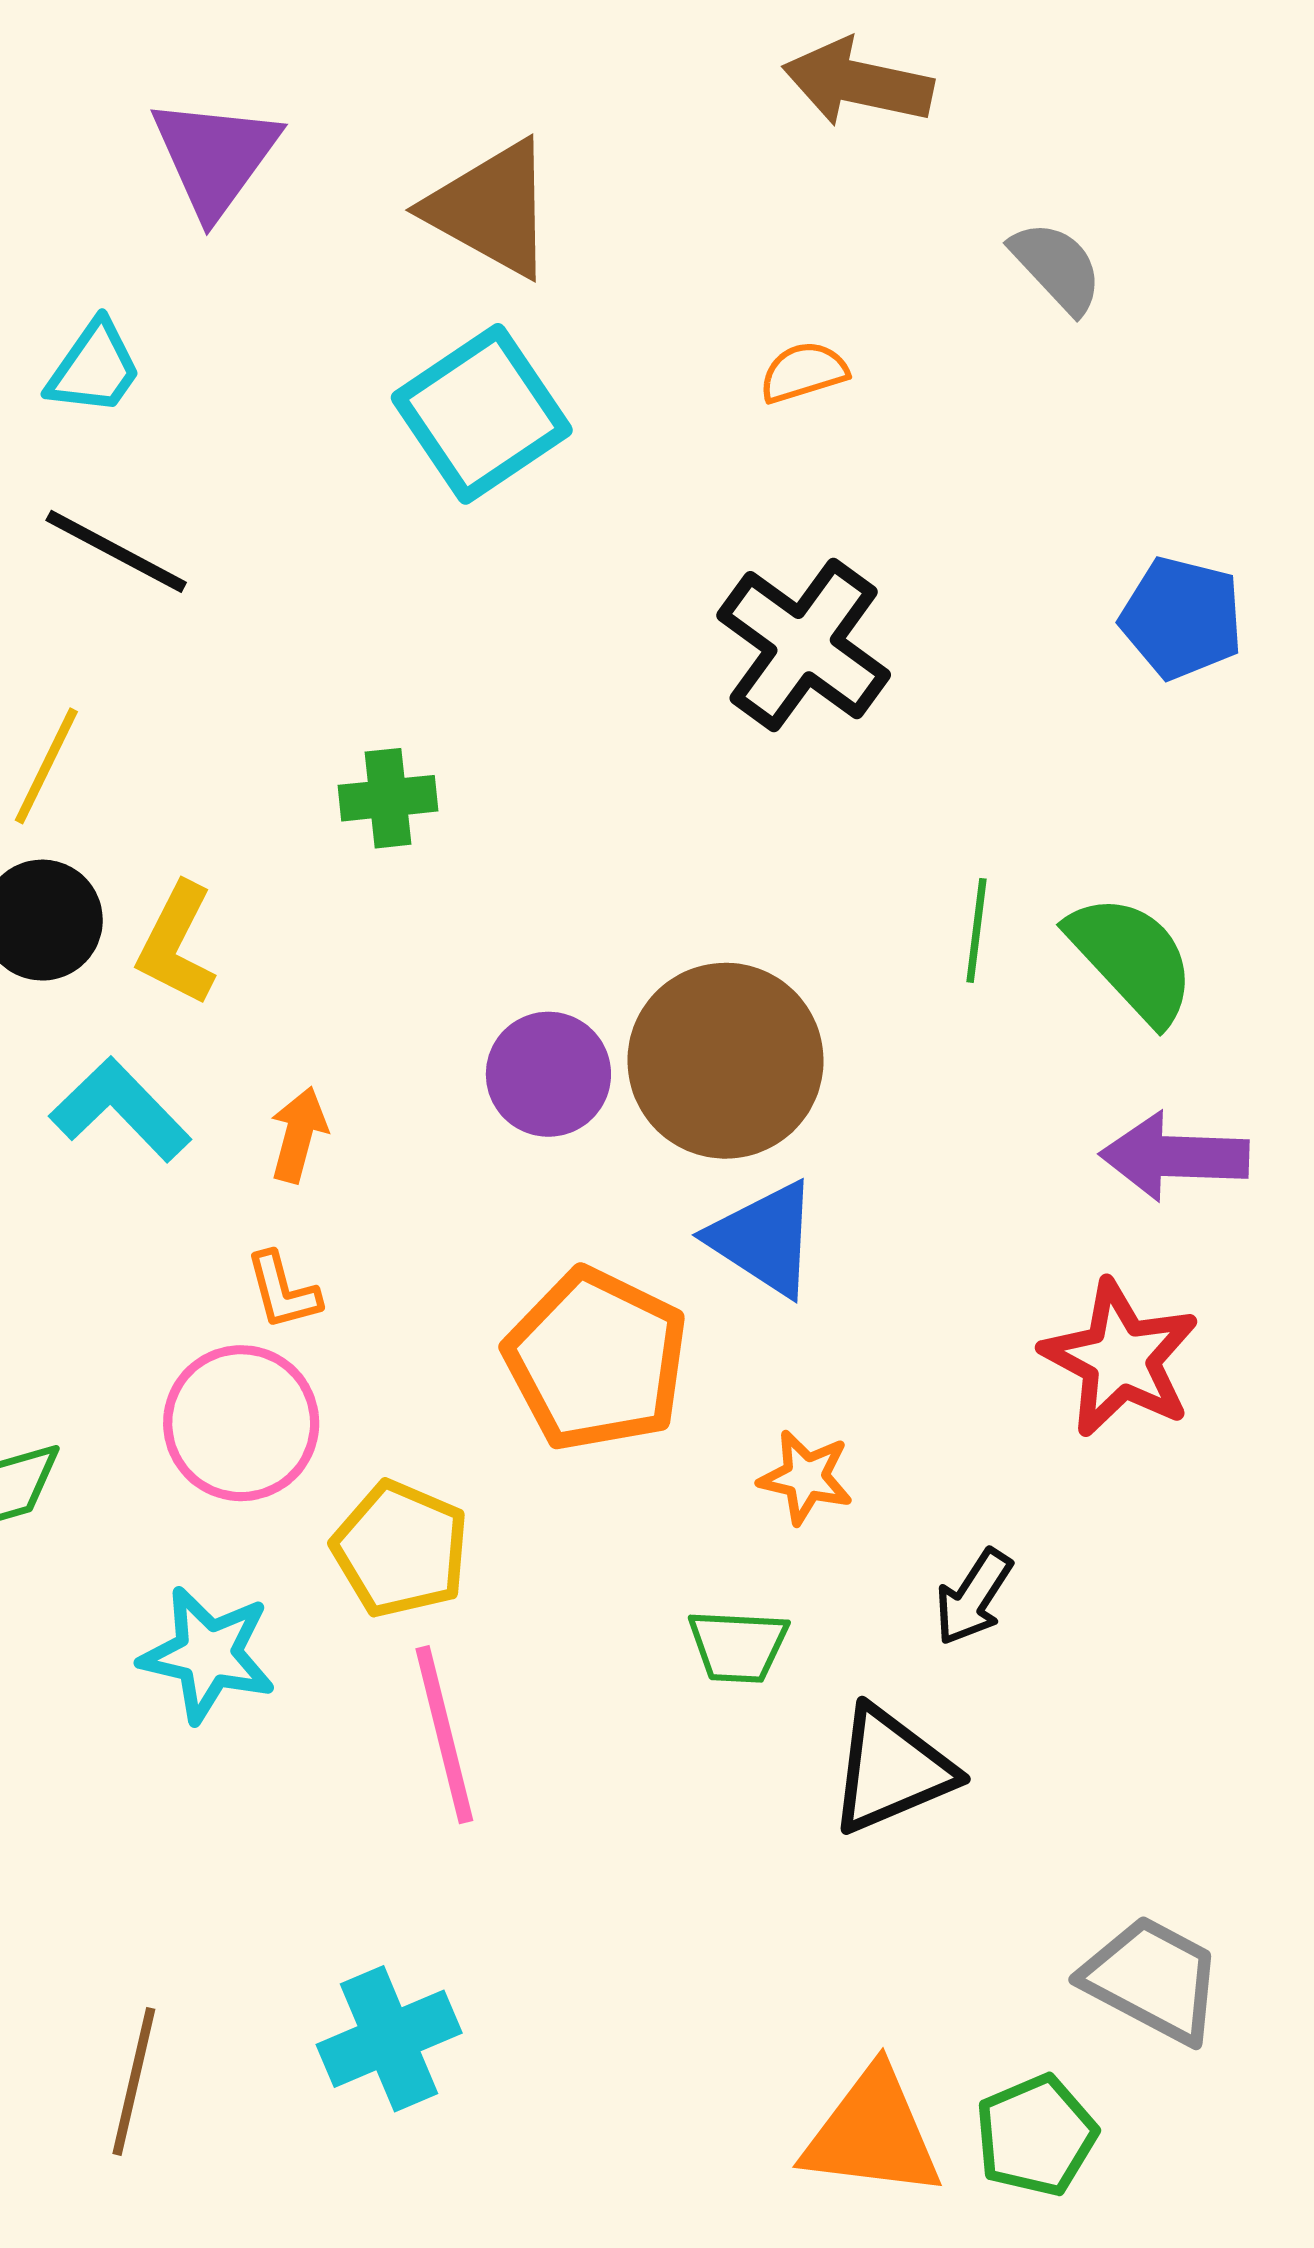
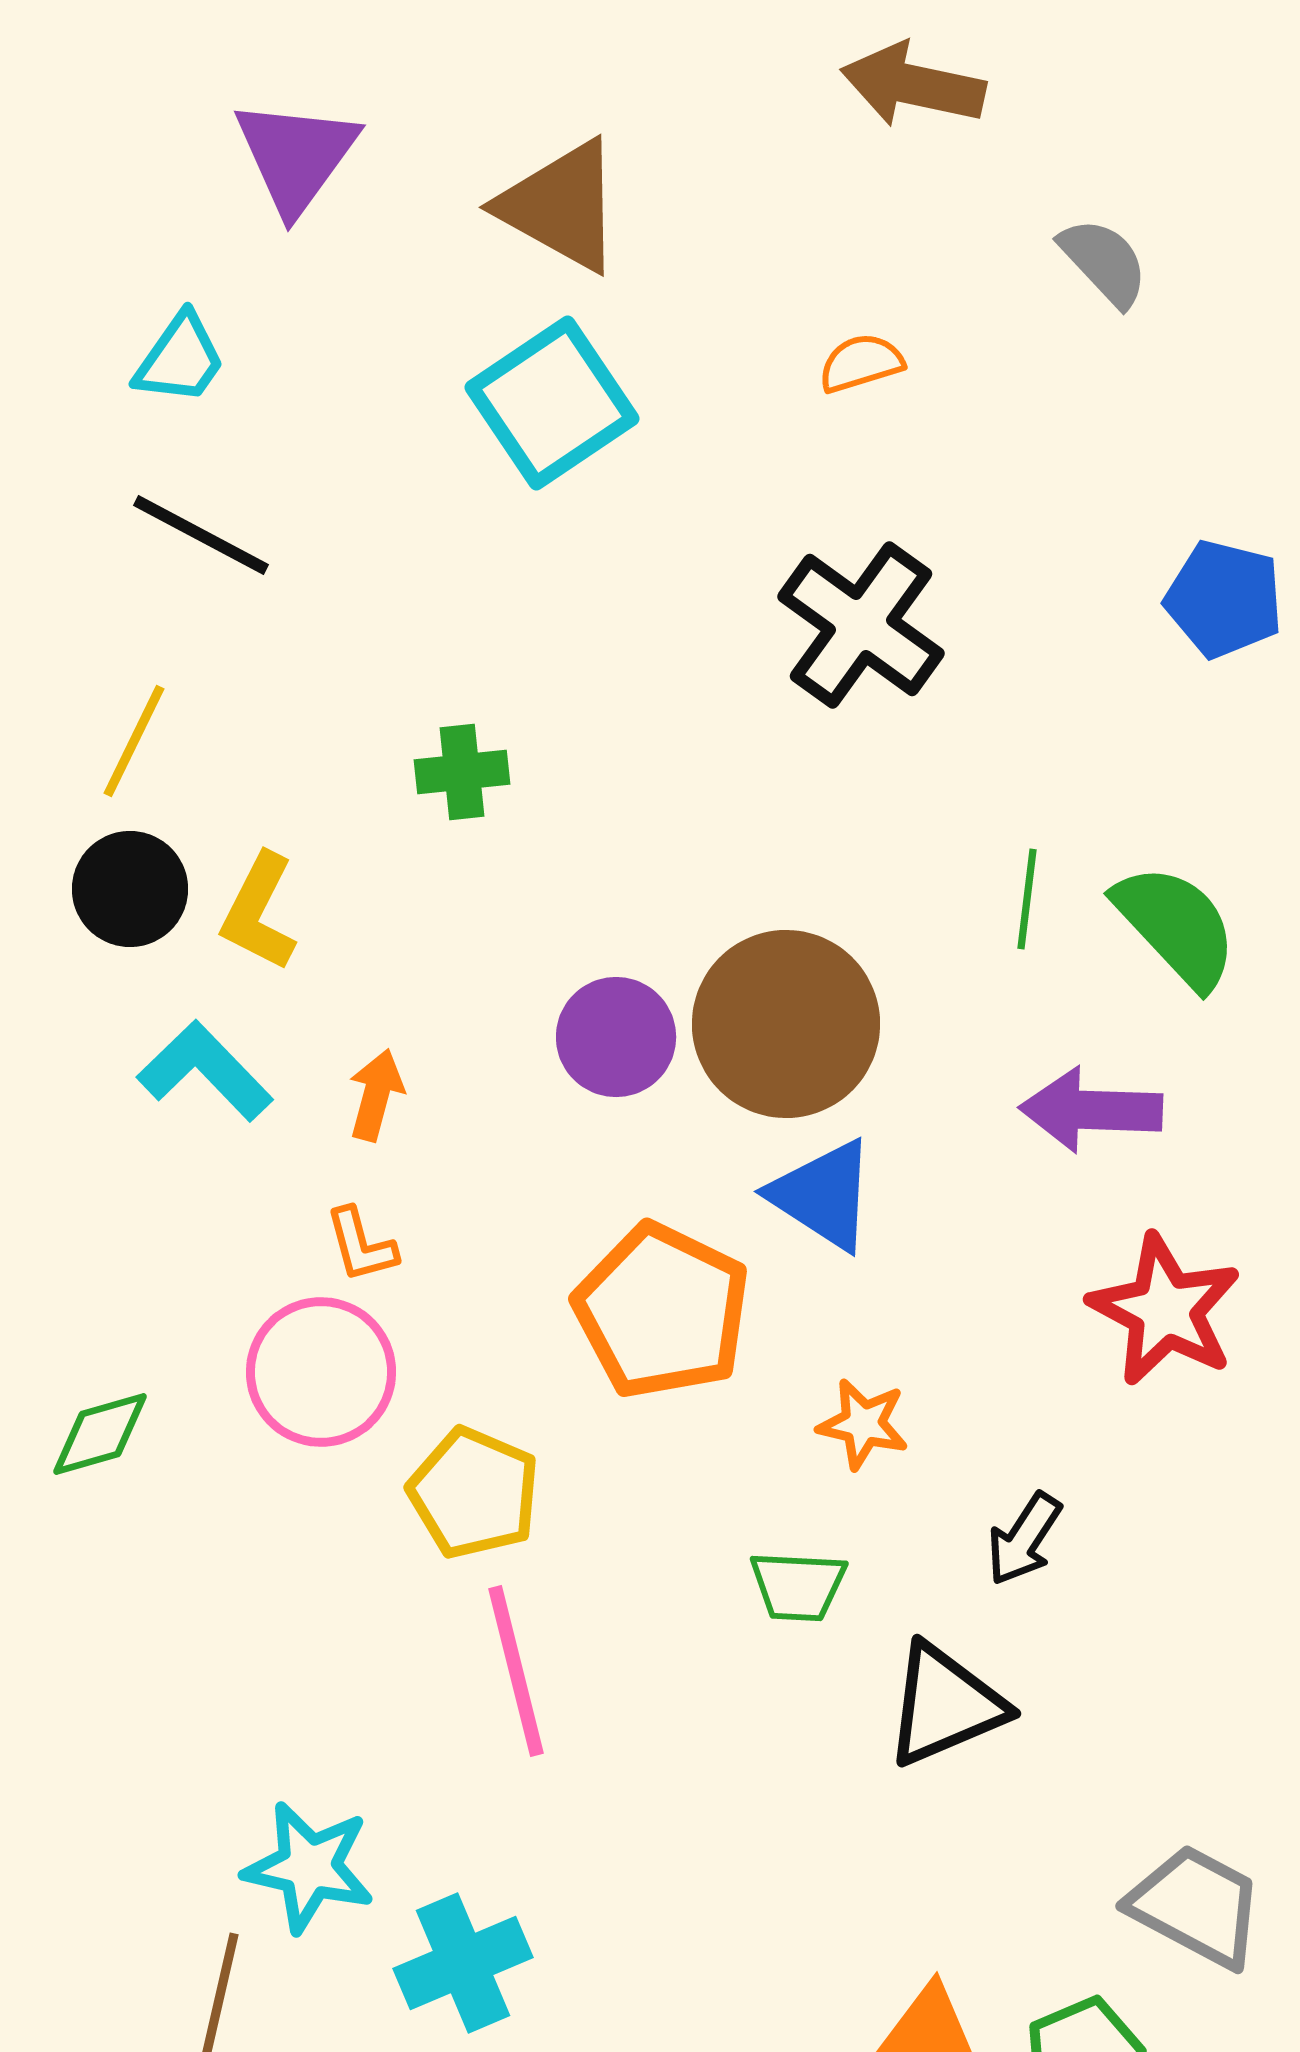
purple arrow: (1174, 1157) -> (1091, 1110), moved
cyan star: (208, 1654) -> (309, 1867), moved

